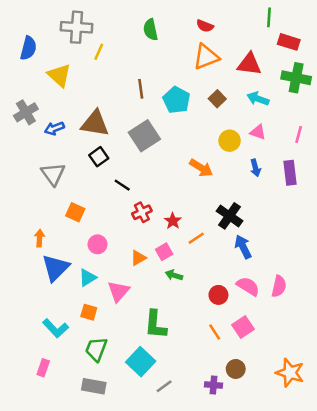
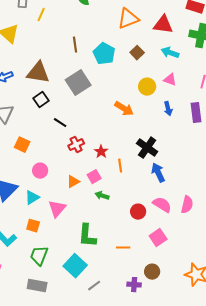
orange line: (196, 238) -> (120, 166), turned -64
orange line: (215, 332) -> (123, 248), moved, turned -56

